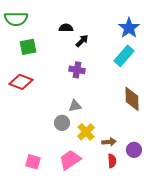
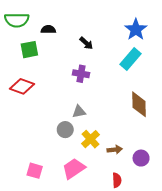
black semicircle: (66, 28) -> (48, 30), moved
black arrow: (82, 41) -> (86, 43), turned 88
red semicircle: (112, 161) -> (117, 180), moved

